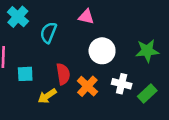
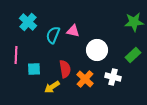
pink triangle: (86, 17) -> (73, 31), moved
green star: (147, 51) -> (134, 22), moved
green rectangle: (147, 94) -> (133, 55), moved

